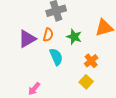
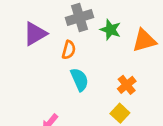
green star: (74, 37) -> (111, 30), moved
purple triangle: (27, 39) -> (35, 34), moved

